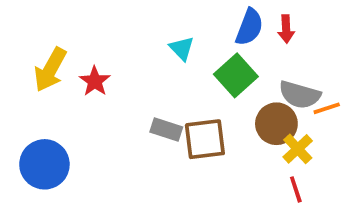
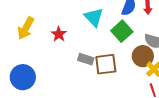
cyan triangle: (182, 48) -> (94, 17), size x1.5
red star: (95, 81) -> (59, 34), moved

